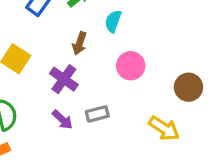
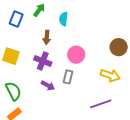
pink circle: (131, 66) -> (76, 55), moved
gray rectangle: (97, 114) -> (68, 77), turned -48

